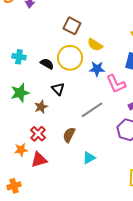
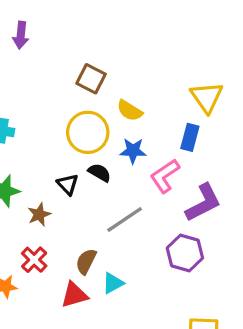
black semicircle: (47, 64) -> (99, 173), moved
pink L-shape: (116, 84) -> (165, 176), turned 80
cyan triangle: (89, 158) -> (113, 283), moved
red triangle: (39, 160) -> (74, 295), moved

